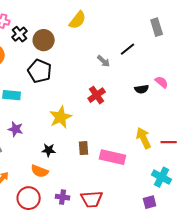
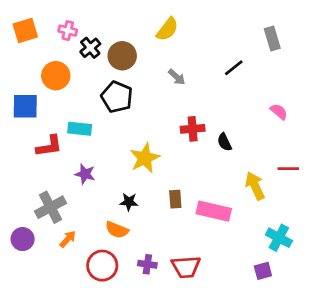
gray arrow: (104, 61) -> (177, 77), moved
black semicircle: (142, 89) -> (224, 142), moved, turned 72
red cross: (97, 95) -> (193, 129), turned 30
red line: (169, 142) -> (288, 169), moved

